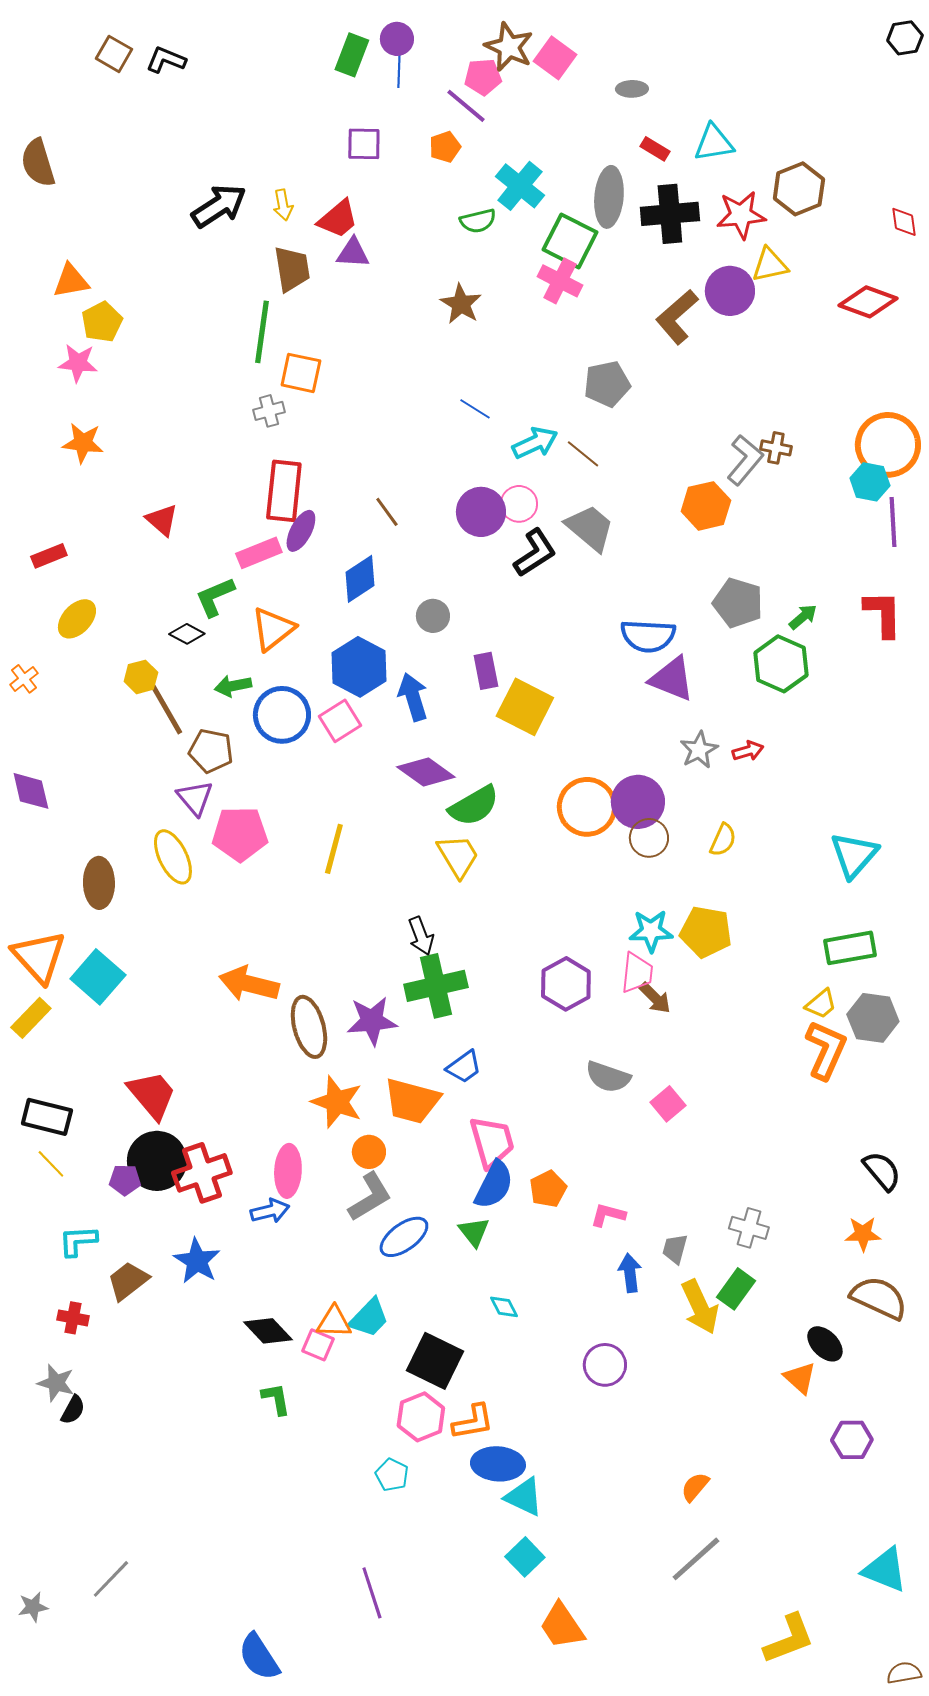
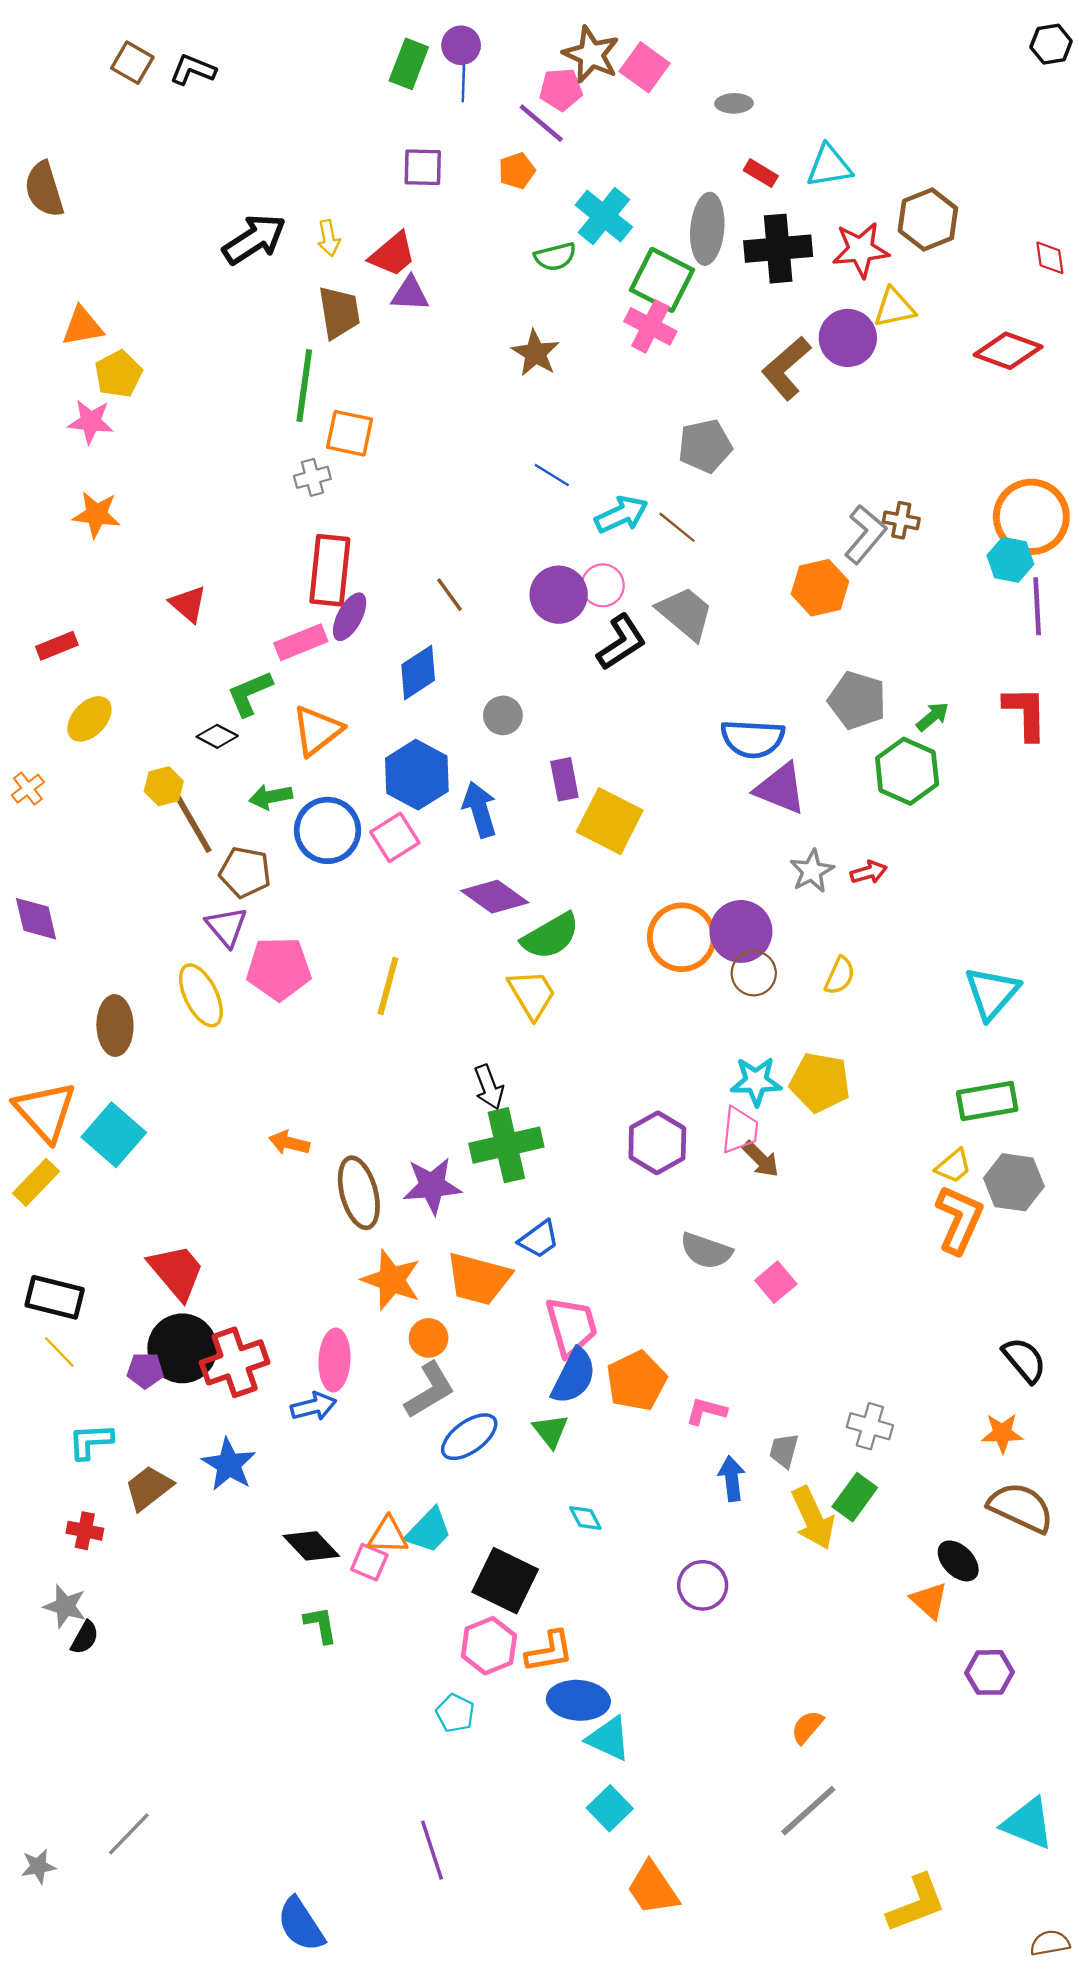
orange arrow: (249, 984) -> (289, 1143), size x0.6
orange pentagon: (548, 1189) -> (636, 1381), size x1.4

